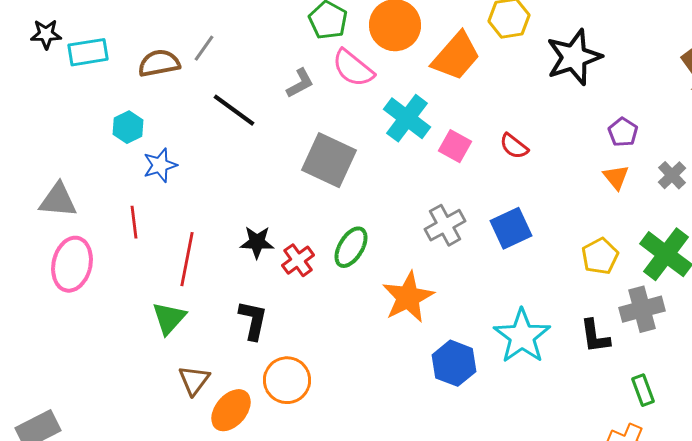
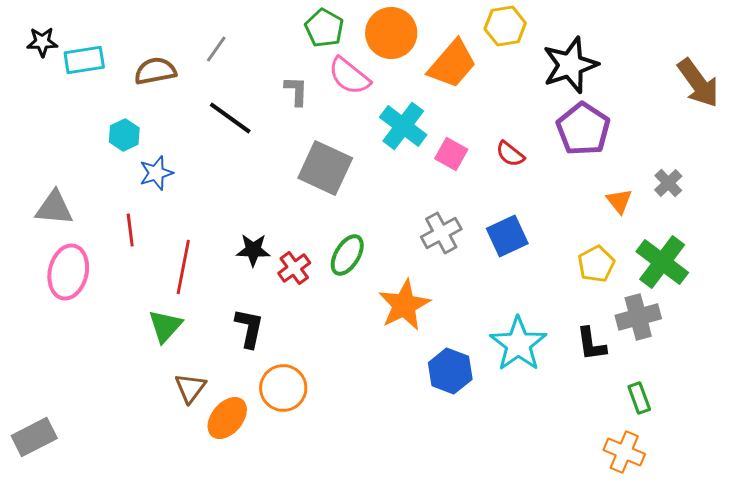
gray line: (204, 48) -> (216, 49), moved
gray L-shape: (300, 83) -> (296, 91), turned -60
purple pentagon: (623, 132) -> (583, 129), moved, size x1.8
orange triangle: (616, 177) -> (619, 201), moved

